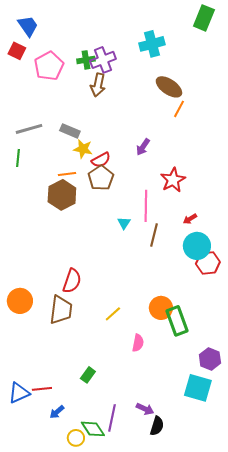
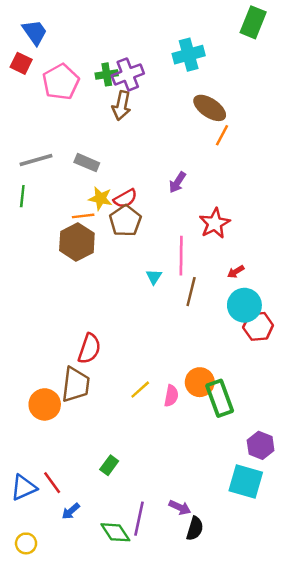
yellow star: (83, 149) -> (100, 199), moved
orange circle: (20, 301) -> (45, 404), moved
pink semicircle: (138, 343) -> (171, 396), moved
red line: (42, 389) -> (52, 483), turned 60
yellow circle: (76, 438) -> (26, 543), moved

